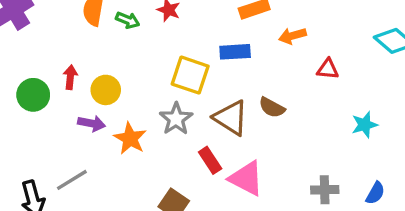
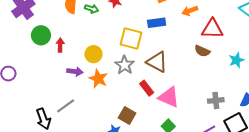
red triangle: (328, 69) -> (212, 29), size x1.6
yellow circle: (106, 90) -> (93, 54), moved
green circle: (33, 95) -> (41, 35), moved
brown semicircle: (272, 107) -> (202, 51), moved

